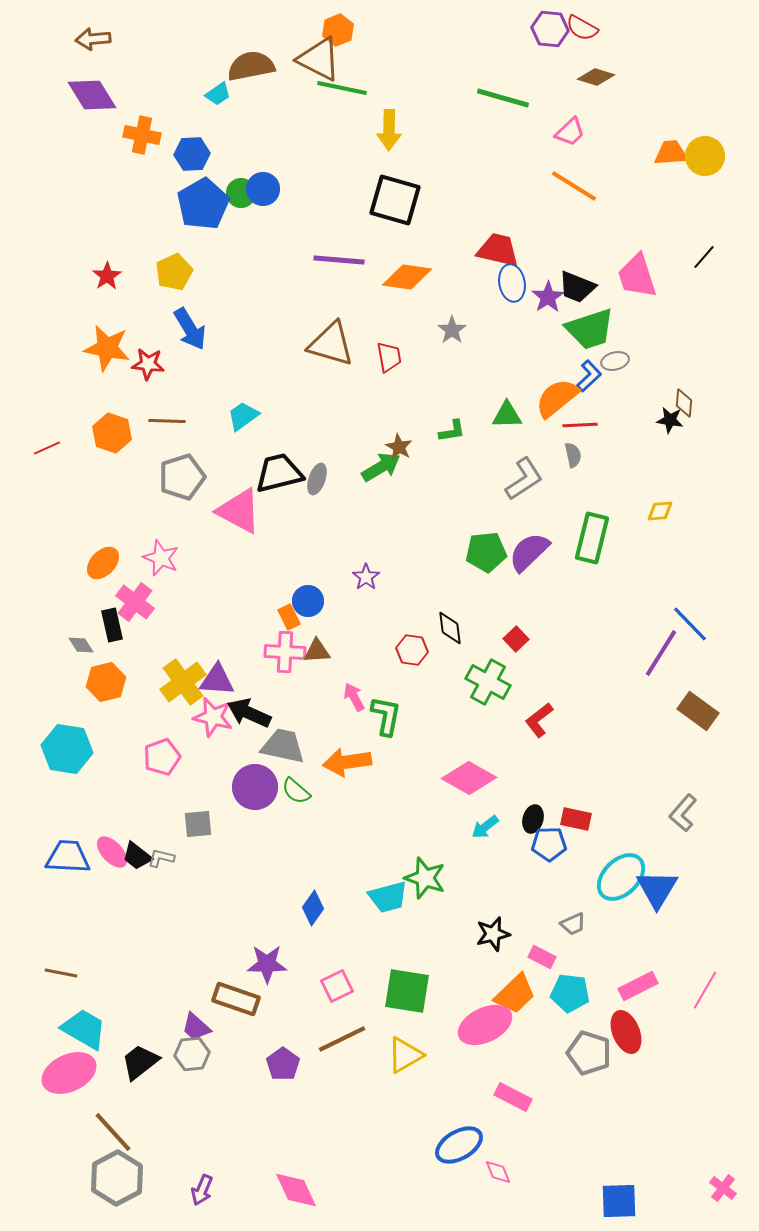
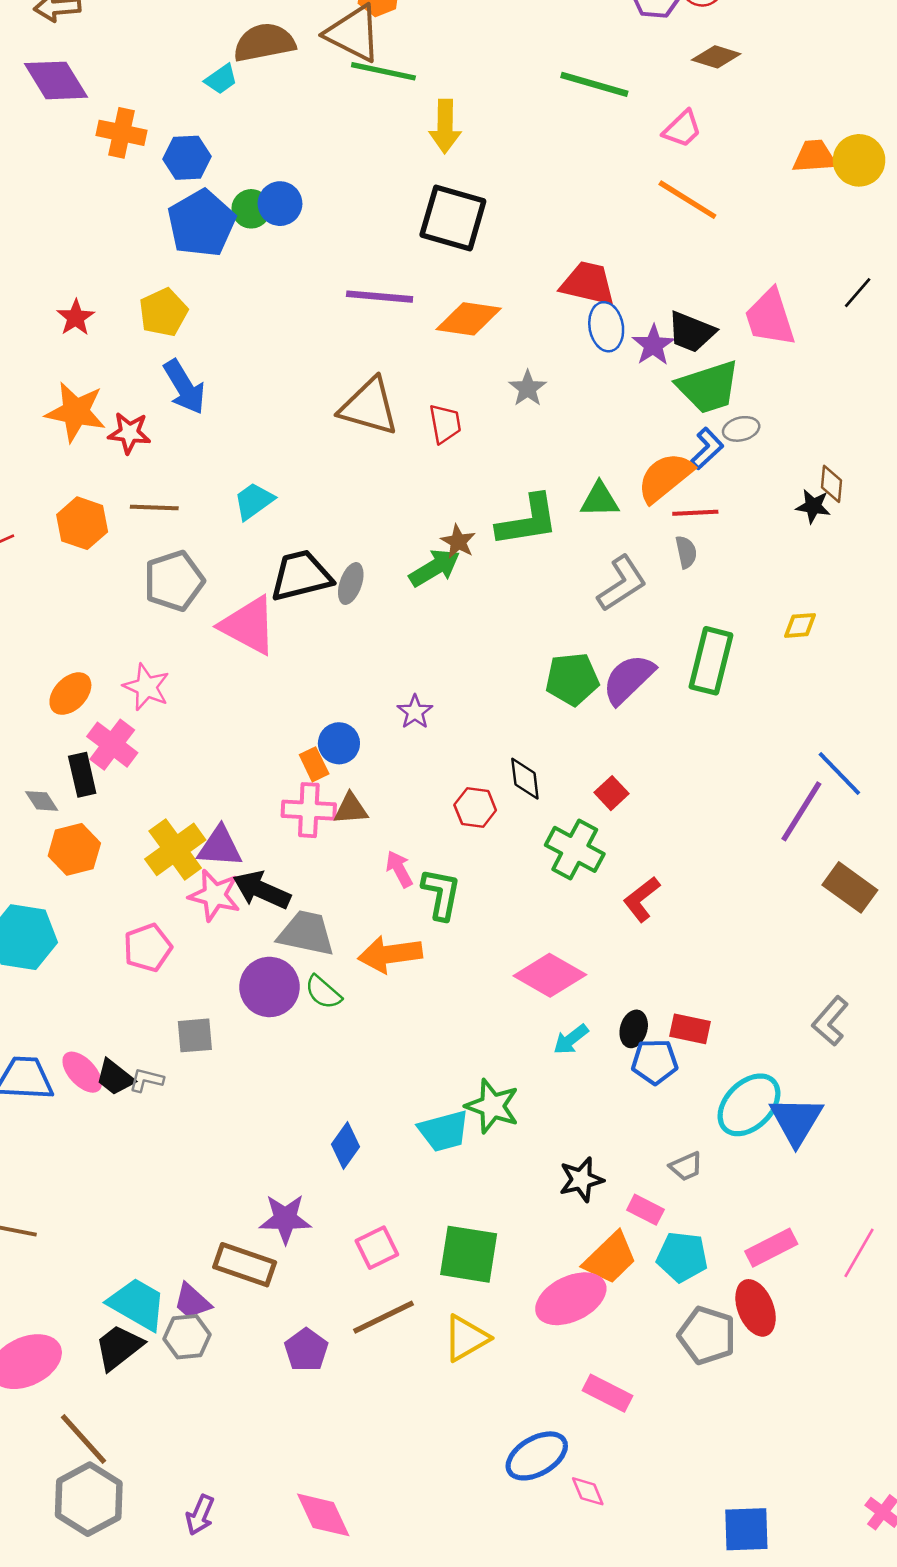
green L-shape: (452, 431) -> (528, 521), size x1.8
cyan trapezoid: (84, 1029) -> (137, 1304), moved

